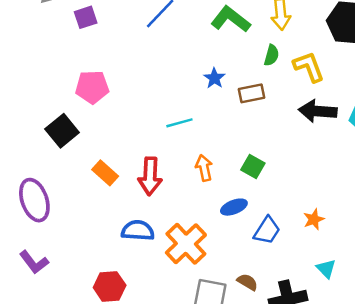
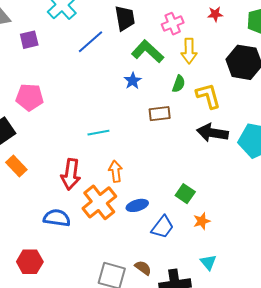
blue star: (214, 78) -> (133, 81), moved
green square: (253, 166) -> (185, 194), moved
orange rectangle: (105, 173) -> (16, 166), moved
orange cross: (186, 244) -> (99, 202), moved

